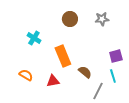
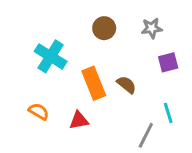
cyan cross: (34, 38) -> (51, 56), size x1.5
purple square: (116, 56) -> (168, 62), moved
brown semicircle: (85, 72) -> (126, 85), moved

